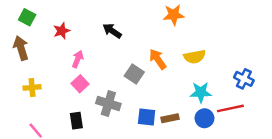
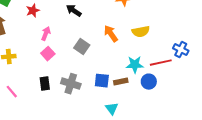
gray square: (134, 74) -> (82, 47), moved
cyan star: (201, 92) -> (135, 65), moved
gray cross: (108, 103) -> (71, 84), moved
red line: (230, 108) -> (161, 63), moved

